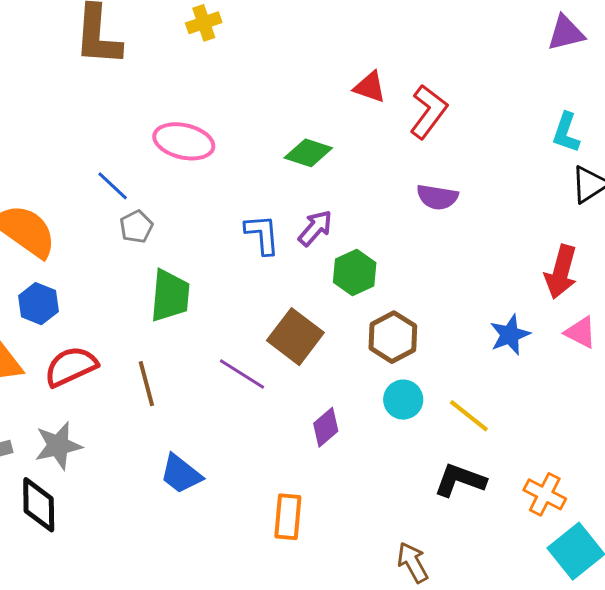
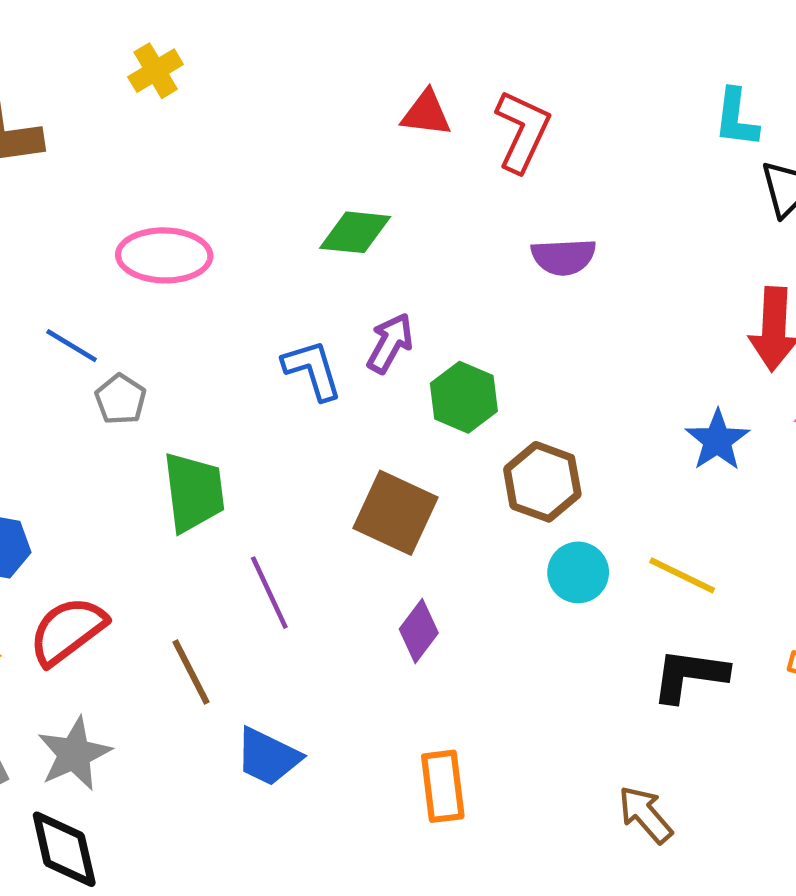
purple line: (242, 374) -> (269, 593), moved, turned 45
brown line: (146, 384) -> (191, 672), moved
purple diamond: (326, 427) -> (419, 631), moved

